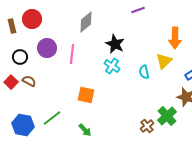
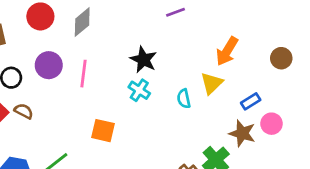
red circle: (32, 19) -> (40, 16), moved
gray diamond: (86, 22) -> (82, 22), moved
orange arrow: (175, 38) -> (227, 51), turned 30

